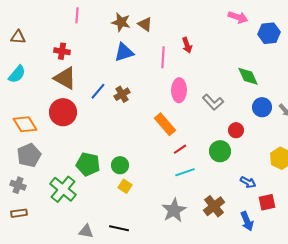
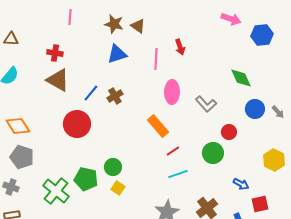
red circle: (63, 112) -> (77, 124), moved
gray pentagon: (29, 155) -> (22, 157), turned -30
green pentagon: (88, 164) -> (86, 179), moved

